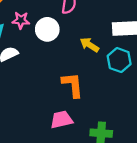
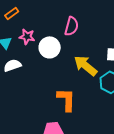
yellow arrow: (89, 45) -> (86, 66), size x1.4

